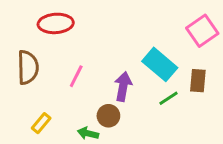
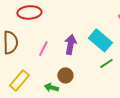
purple arrow: (123, 86) -> (70, 44), moved
yellow rectangle: (41, 123) -> (19, 80), size x1.5

